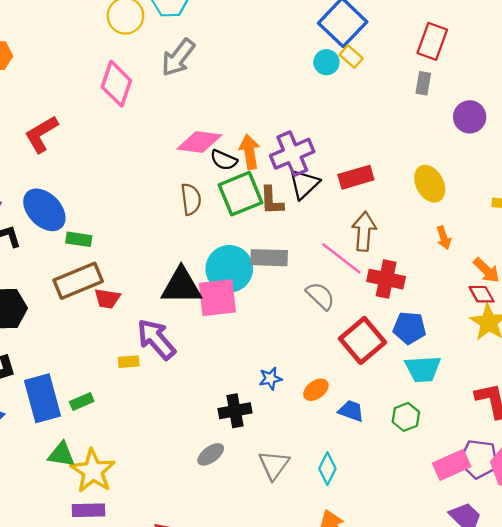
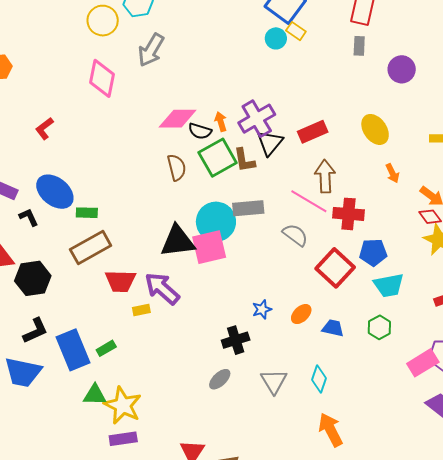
red L-shape: (41, 134) -> (44, 128), size x0.7
orange arrow: (249, 152) -> (221, 122), size x0.7
red trapezoid: (107, 299) -> (120, 281), moved, size x1.4

